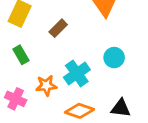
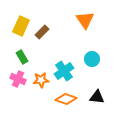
brown rectangle: (58, 28) -> (42, 32), moved
pink cross: (16, 99) -> (18, 79), moved

